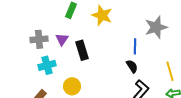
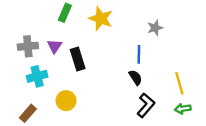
gray star: (156, 27) -> (155, 28), moved, size x0.6

